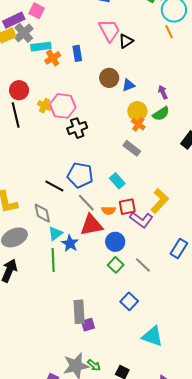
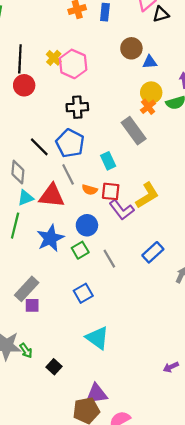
red circle: (19, 90) -> (24, 85), moved
black cross: (77, 128) -> (77, 107), moved
gray rectangle: (132, 148) -> (134, 131), size x1.4
red triangle: (91, 225) -> (52, 196), moved
blue star: (70, 243) -> (50, 238), moved, size x1.4
gray rectangle: (79, 312) -> (27, 289), turned 30

